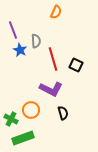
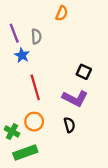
gray semicircle: (36, 41) -> (36, 36), moved
red line: (53, 59) -> (35, 87), moved
purple L-shape: (51, 89) -> (75, 98), moved

